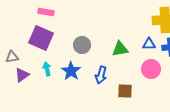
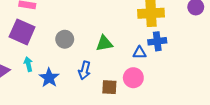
blue triangle: (149, 44) -> (140, 53), moved
pink circle: (151, 69) -> (133, 78), moved
blue star: (71, 71) -> (49, 78), moved

